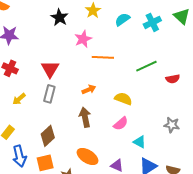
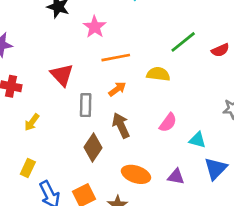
orange line: (103, 57) -> (116, 58), moved
gray rectangle: (49, 94) -> (86, 105), moved
yellow semicircle: (123, 99) -> (158, 74), moved
brown diamond: (48, 136) -> (93, 147), moved

